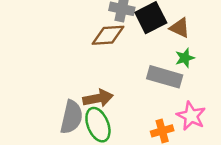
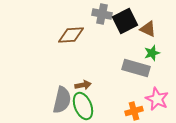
brown diamond: (108, 35) -> (71, 35), moved
brown arrow: (98, 98) -> (83, 85), size x0.7

